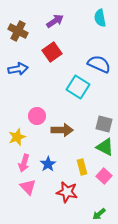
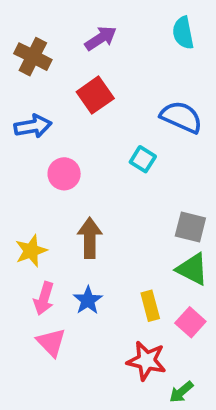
cyan square: (78, 87) -> (143, 159), size x0.6
pink circle: (37, 116) -> (64, 174), moved
brown arrow: (62, 130) -> (90, 238), moved, turned -90
red star: (67, 192) -> (146, 361), moved

